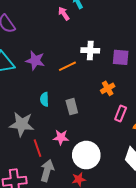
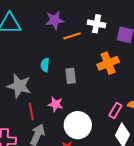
purple star: (35, 61) -> (55, 20), moved, turned -30
orange cross: (108, 88) -> (108, 63), size x1.5
pink rectangle: (121, 114) -> (115, 111), moved

